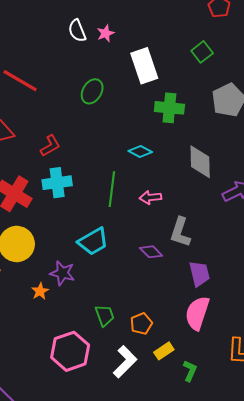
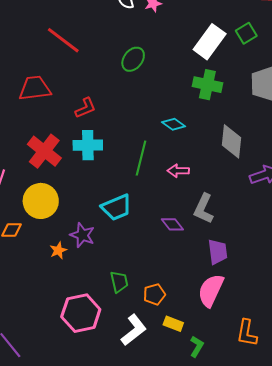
white rectangle: (144, 66) -> (210, 42), moved, turned 48
yellow rectangle: (164, 351) -> (173, 324), turned 48

